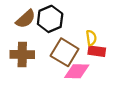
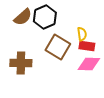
brown cross: (22, 54) -> (21, 63), moved
pink diamond: (77, 71) -> (89, 64), moved

